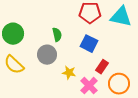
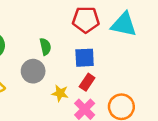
blue square: (89, 44) -> (85, 58), turned -30
red rectangle: (102, 67) -> (87, 82), moved

